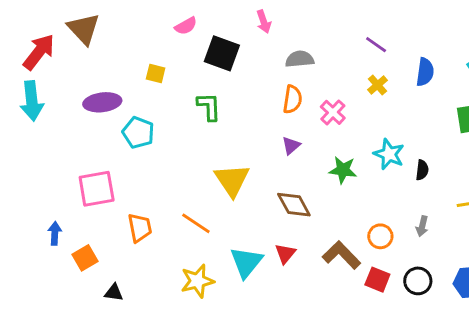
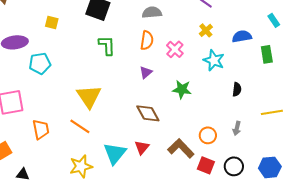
blue semicircle: (425, 72) -> (242, 36), moved, turned -108
green L-shape: (209, 107) -> (107, 45), moved
cyan pentagon: (138, 133) -> (40, 63), turned -30
cyan star: (389, 154) -> (214, 60), moved
yellow triangle: (232, 180) -> (89, 96), moved

